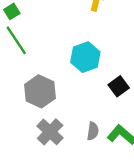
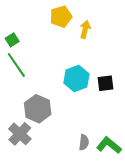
black square: (119, 86) -> (105, 83), moved, turned 30
gray cross: (50, 132) -> (20, 134), moved

